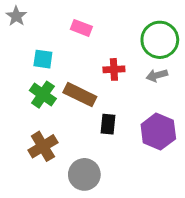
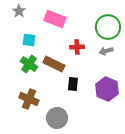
gray star: (16, 16) -> (19, 11), moved
pink rectangle: (81, 28) -> (55, 19), size x1.5
brown cross: (43, 146) -> (29, 99), turned -36

